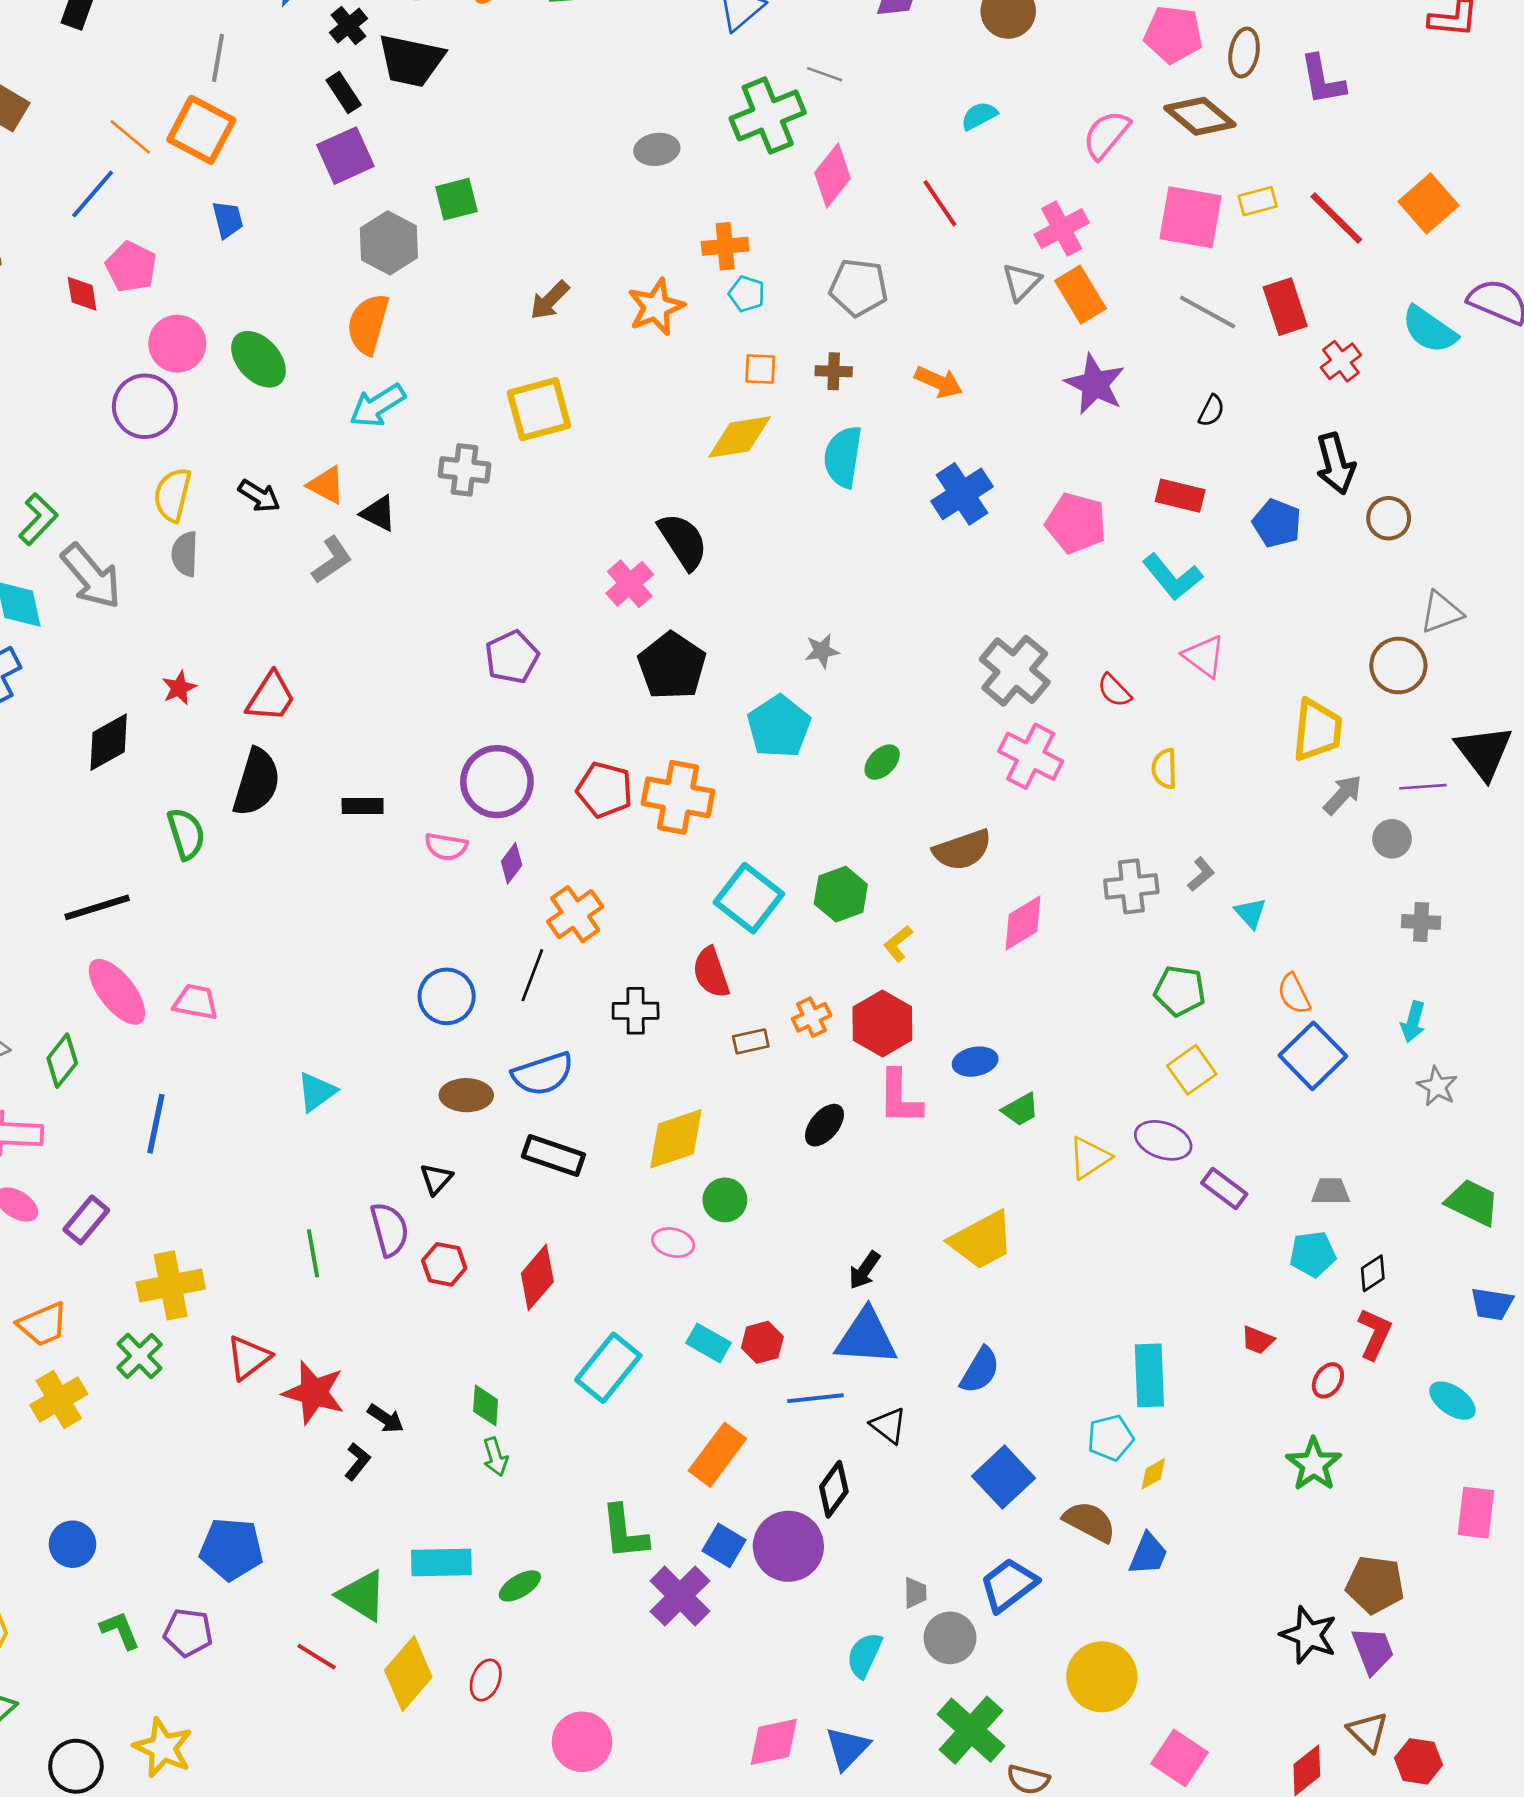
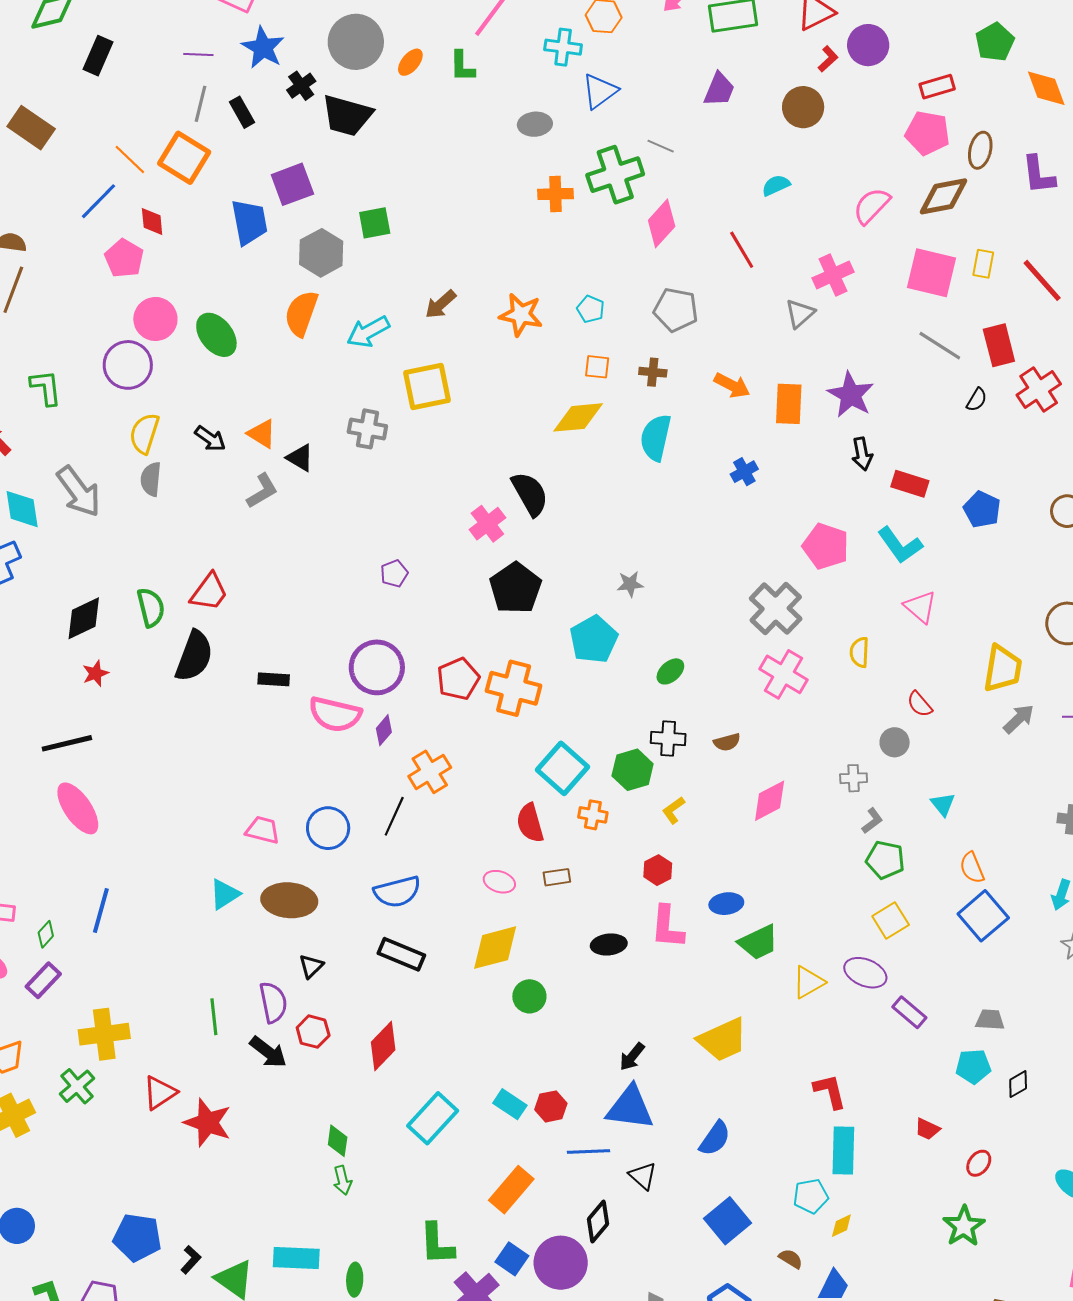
black rectangle: (344, 92) -> (242, 112), moved
brown diamond: (1200, 116) -> (943, 196), turned -54
gray ellipse: (657, 149) -> (535, 124), moved
yellow rectangle: (1258, 201) -> (983, 264), turned -68
blue trapezoid: (228, 220) -> (249, 222), moved, size x1.6
orange cross: (725, 246) -> (555, 194), moved
red diamond: (82, 294) -> (152, 221), moved
orange rectangle: (1080, 295) -> (789, 404), moved, turned 30
orange star: (656, 307) -> (521, 315), turned 30
red cross: (1341, 361) -> (1039, 390), size x1.4
cyan arrow: (377, 406) -> (368, 332), moved
black semicircle: (1211, 411) -> (977, 400), moved
black arrow: (1336, 464) -> (862, 454), moved, size x0.7
blue cross: (962, 494) -> (744, 472), size x0.6
green L-shape: (38, 519) -> (46, 388), moved, turned -54
pink pentagon: (1076, 523) -> (826, 546), moved
purple pentagon: (512, 657) -> (394, 574), size x0.7
red star: (179, 688) -> (95, 673), moved
red semicircle: (1114, 690) -> (920, 704), moved
yellow semicircle: (1164, 769) -> (859, 652), moved
red pentagon: (605, 790) -> (458, 679), turned 30
green semicircle: (186, 834) -> (151, 608), moved
gray circle: (1392, 839) -> (895, 742), moved
pink semicircle: (446, 847) -> (335, 714), size x1.6
brown semicircle: (962, 850) -> (727, 742), size x0.6
gray L-shape: (1201, 874) -> (872, 821), moved
gray cross: (1131, 886) -> (854, 778), size x0.7
pink trapezoid: (196, 1002) -> (263, 830), moved
black cross: (636, 1011) -> (668, 739), moved
orange cross: (812, 1017) -> (593, 815), moved, turned 32
red hexagon: (882, 1023) -> (658, 870), size x0.6
green diamond: (62, 1061) -> (46, 934), moved, size x0.7
brown ellipse: (466, 1095) -> (289, 900), moved, size x1.4
green trapezoid: (1020, 1109) -> (758, 942), size x1.4
black ellipse: (824, 1125) -> (609, 944), turned 40
pink ellipse: (673, 1243) -> (499, 882), moved
red L-shape: (1375, 1334) -> (830, 1091), moved, turned -42
black arrow: (386, 1419) -> (268, 1052), moved, size x1.4
black L-shape: (357, 1461) -> (191, 1260), moved
brown semicircle: (1090, 1522) -> (791, 1259), size x0.6
green ellipse: (520, 1586) -> (355, 1280), turned -60

